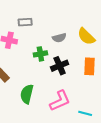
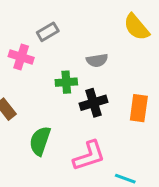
gray rectangle: (25, 22) -> (48, 32), turned -32
yellow semicircle: (86, 36) -> (136, 27), moved

